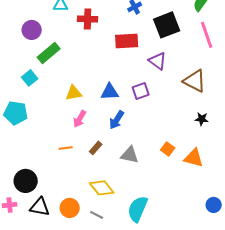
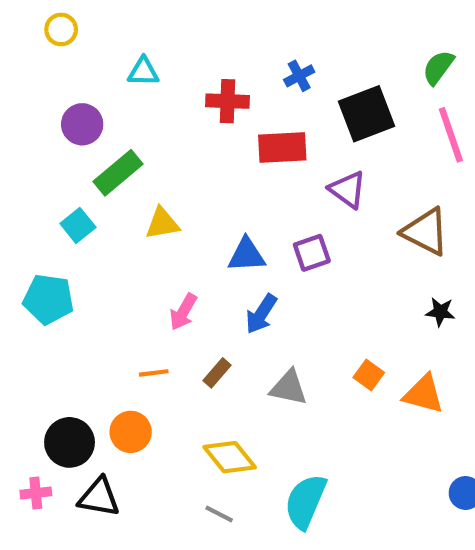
red cross: (88, 19) -> (228, 101), moved
yellow triangle: (74, 93) -> (162, 223), moved
orange circle: (70, 208) -> (131, 432), moved

